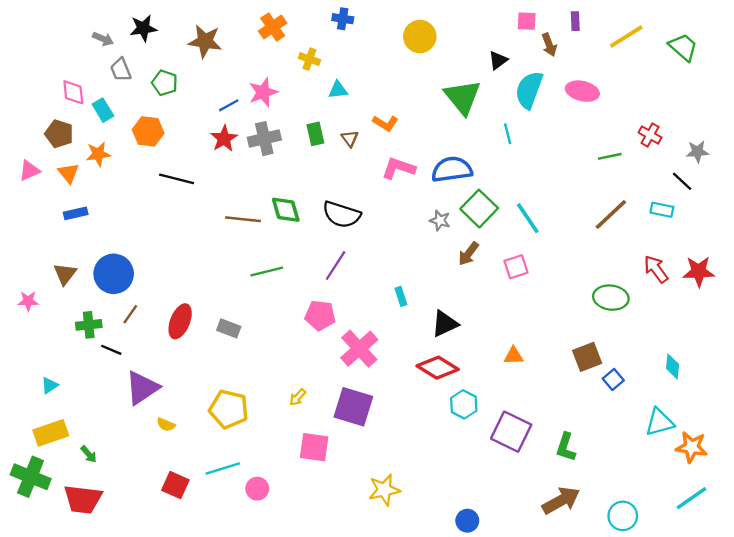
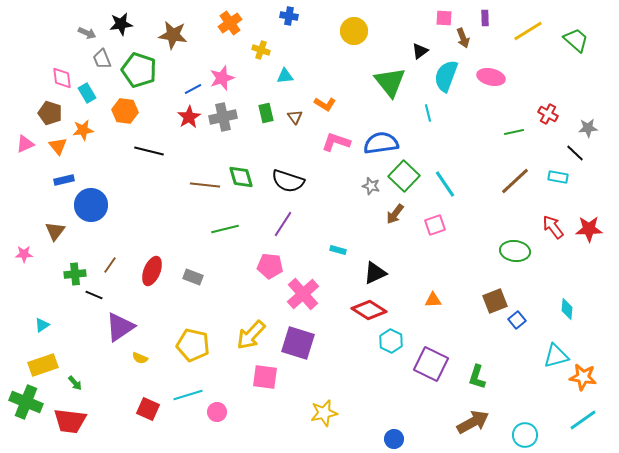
green pentagon: (165, 83) -> (139, 70), size x1.6
blue circle: (114, 274) -> (91, 205), moved
cyan rectangle: (401, 296) -> (338, 250), turned -56
yellow arrow: (298, 397) -> (251, 335), size x2.0

